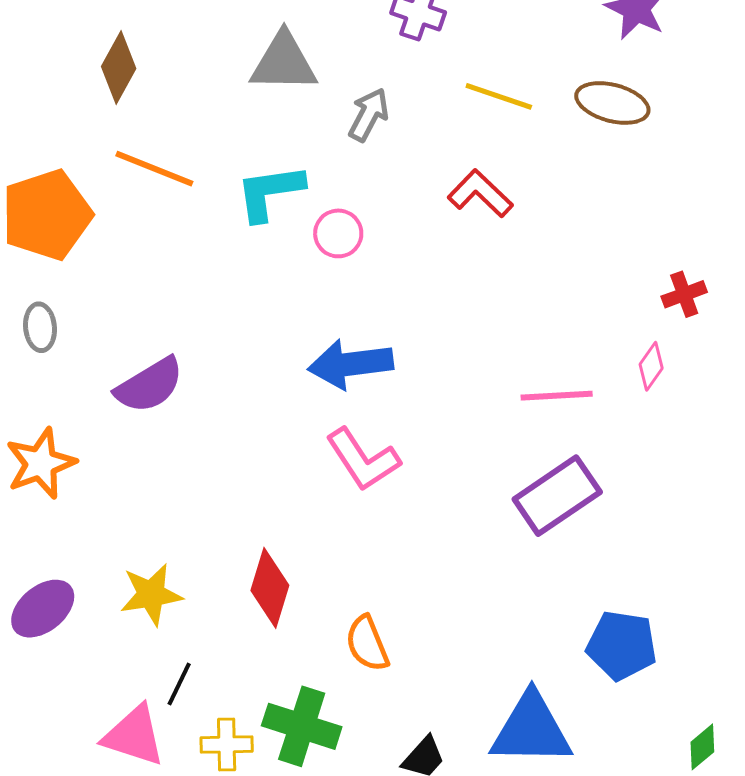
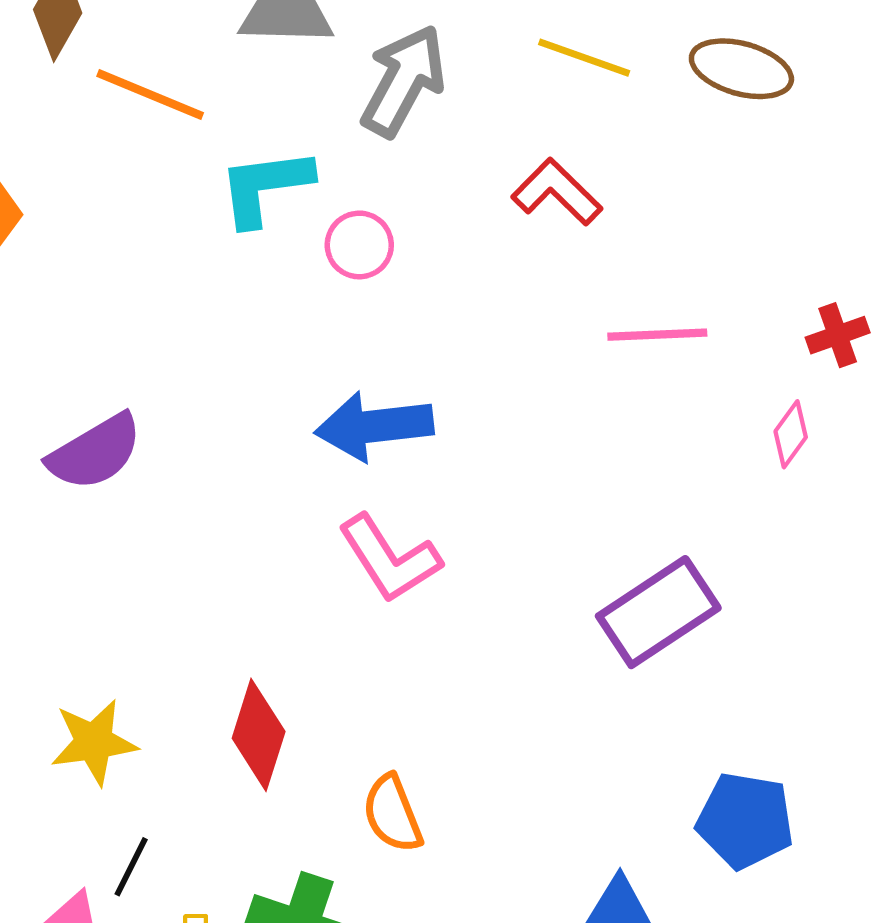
gray arrow: (369, 115) -> (403, 81), size x1.5
orange line: (154, 169) -> (150, 95), moved
pink line: (557, 396) -> (657, 335), moved

